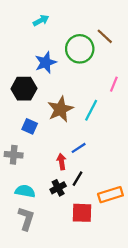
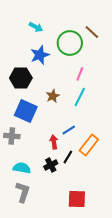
cyan arrow: (41, 20) -> (36, 27), moved, turned 56
pink line: (114, 84) -> (80, 74), moved
brown star: (60, 109) -> (53, 96), size x0.6
blue square: (30, 126) -> (26, 111), size x1.6
orange rectangle: (110, 195) -> (89, 145), moved, turned -35
red square: (82, 213) -> (77, 199), moved

